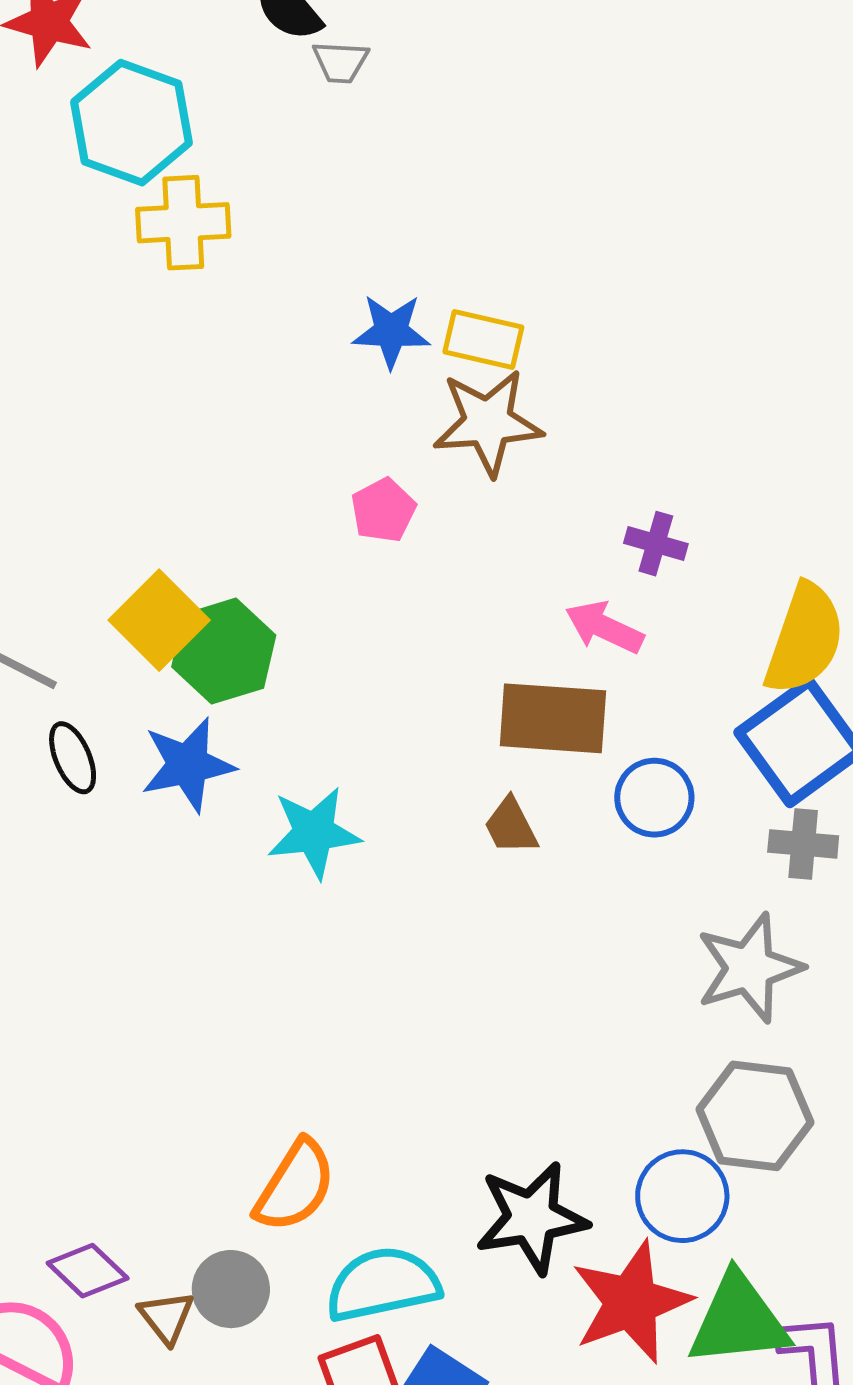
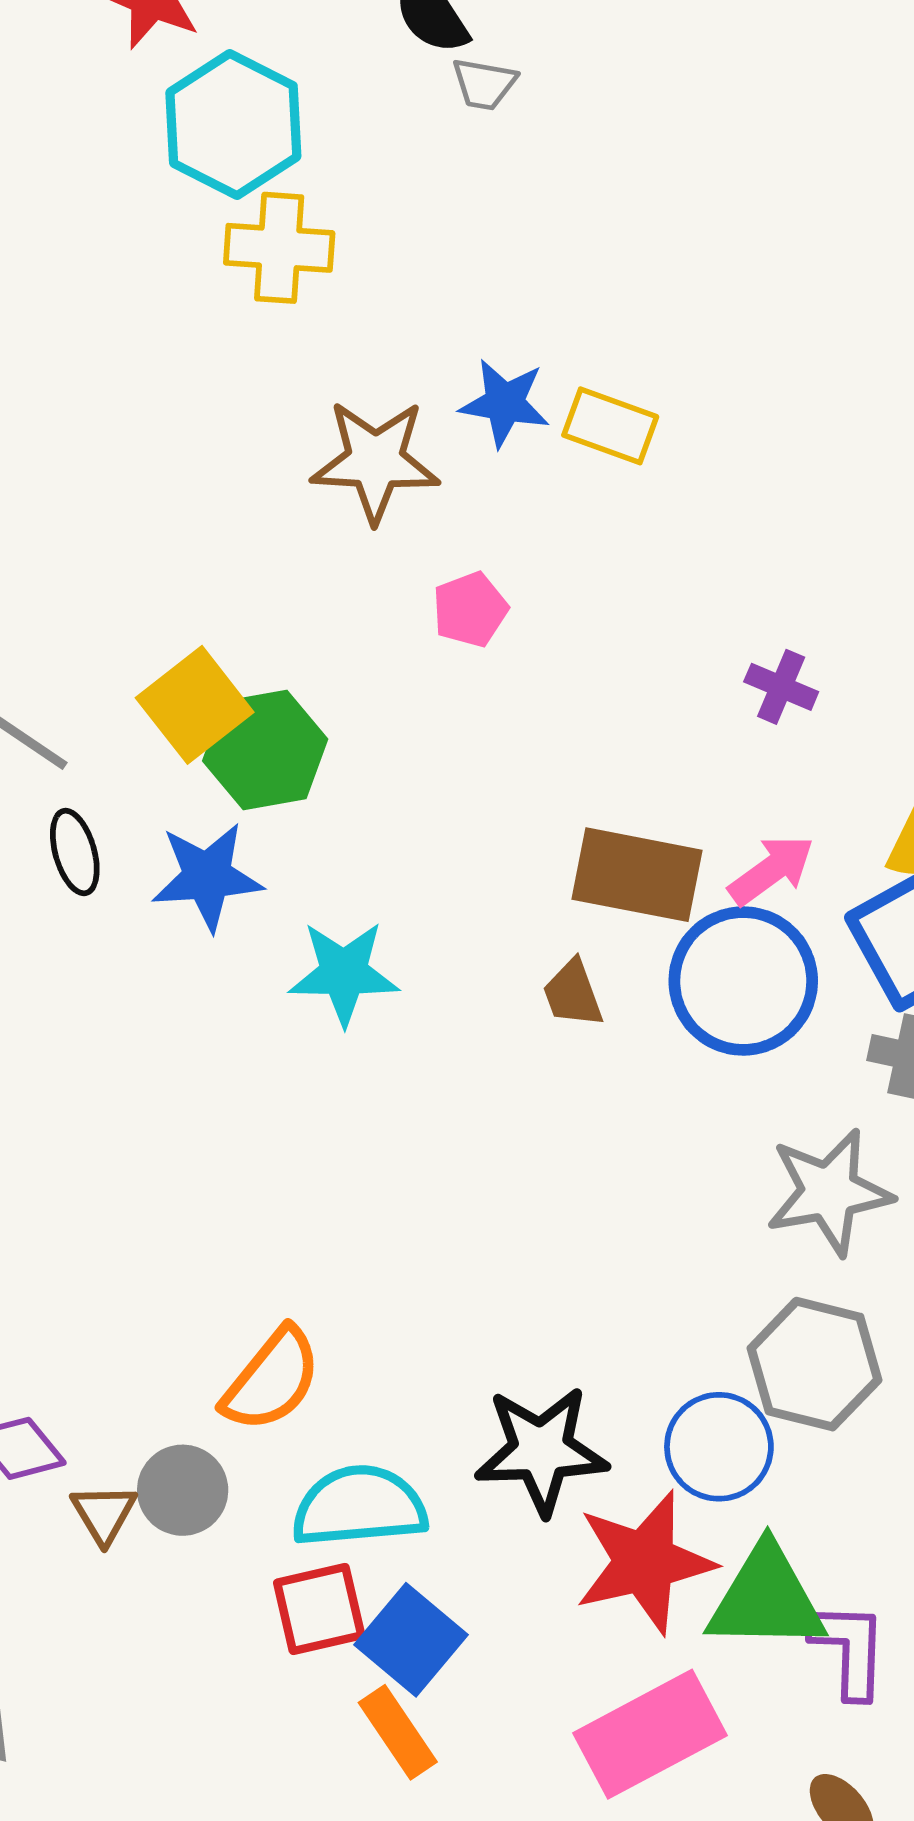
brown star: (488, 422) -> (375, 461), moved
pink arrow: (604, 627) -> (771, 870), moved, turned 112
blue circle: (654, 798) -> (743, 981), size x1.6

